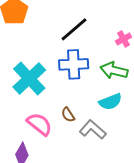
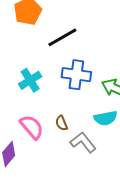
black line: (74, 29) -> (62, 37), moved
cyan cross: (29, 78) -> (30, 80), size x0.7

